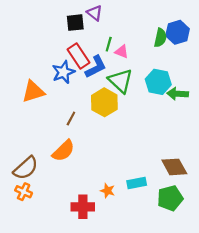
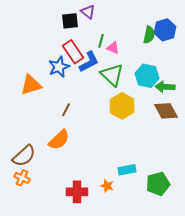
yellow hexagon: (104, 102) -> (122, 106), moved
brown diamond: (174, 167) -> (166, 111), moved
orange star: (108, 191) -> (107, 186), moved

